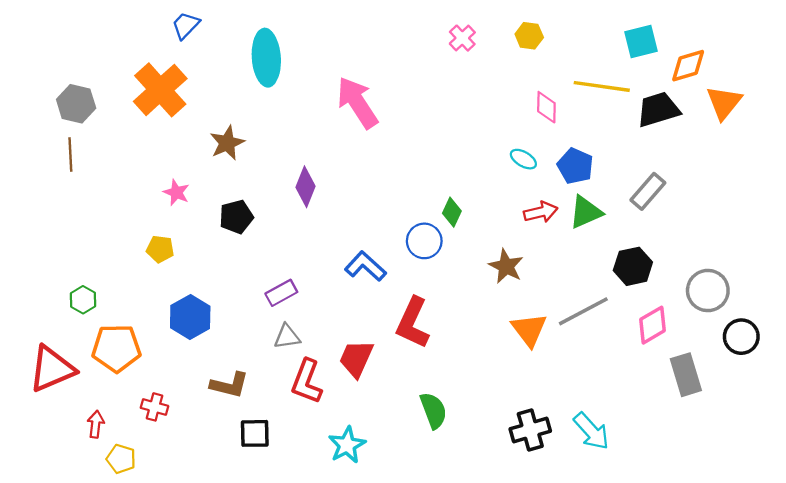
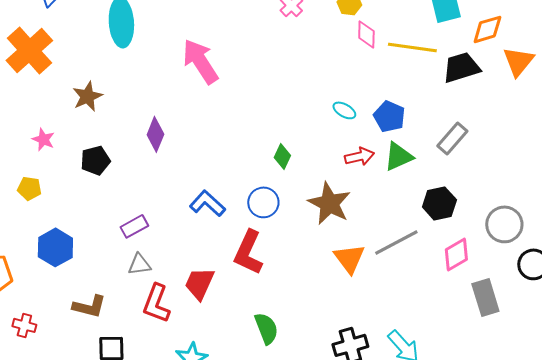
pink diamond: (546, 107) -> (366, 34), moved
blue circle: (424, 241) -> (263, 202), moved
brown star: (506, 266) -> (329, 203), size x1.4

